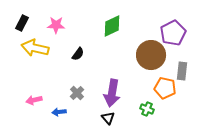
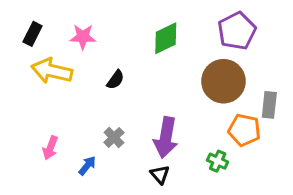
purple pentagon: (173, 33) -> (237, 31), moved
pink arrow: (34, 100) -> (50, 148), turned -56
blue arrow: (59, 112) -> (87, 166), turned 136

